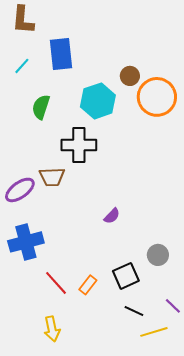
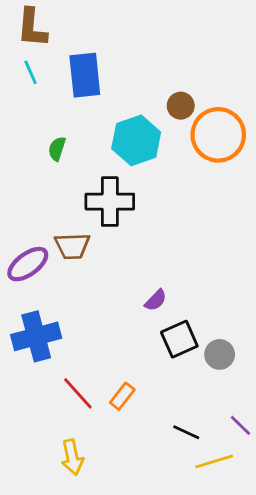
cyan line: (22, 66) -> (31, 72), moved, turned -66
green semicircle: (41, 107) -> (57, 149), size x0.7
black square: (126, 276) -> (179, 339), moved

